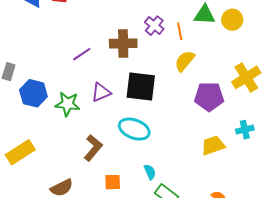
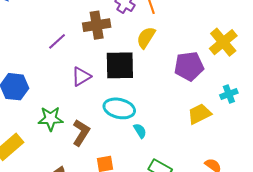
yellow semicircle: (185, 61) -> (146, 38), moved
green star: (68, 104) -> (51, 119), moved
cyan semicircle: (150, 172) -> (140, 131), moved

